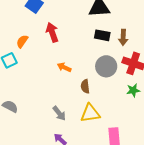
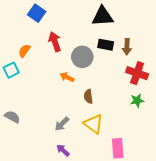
gray circle: (106, 66) -> (82, 57), moved
gray arrow: (59, 113) -> (62, 124), turned 84
yellow triangle: (90, 113) -> (93, 124), turned 45

